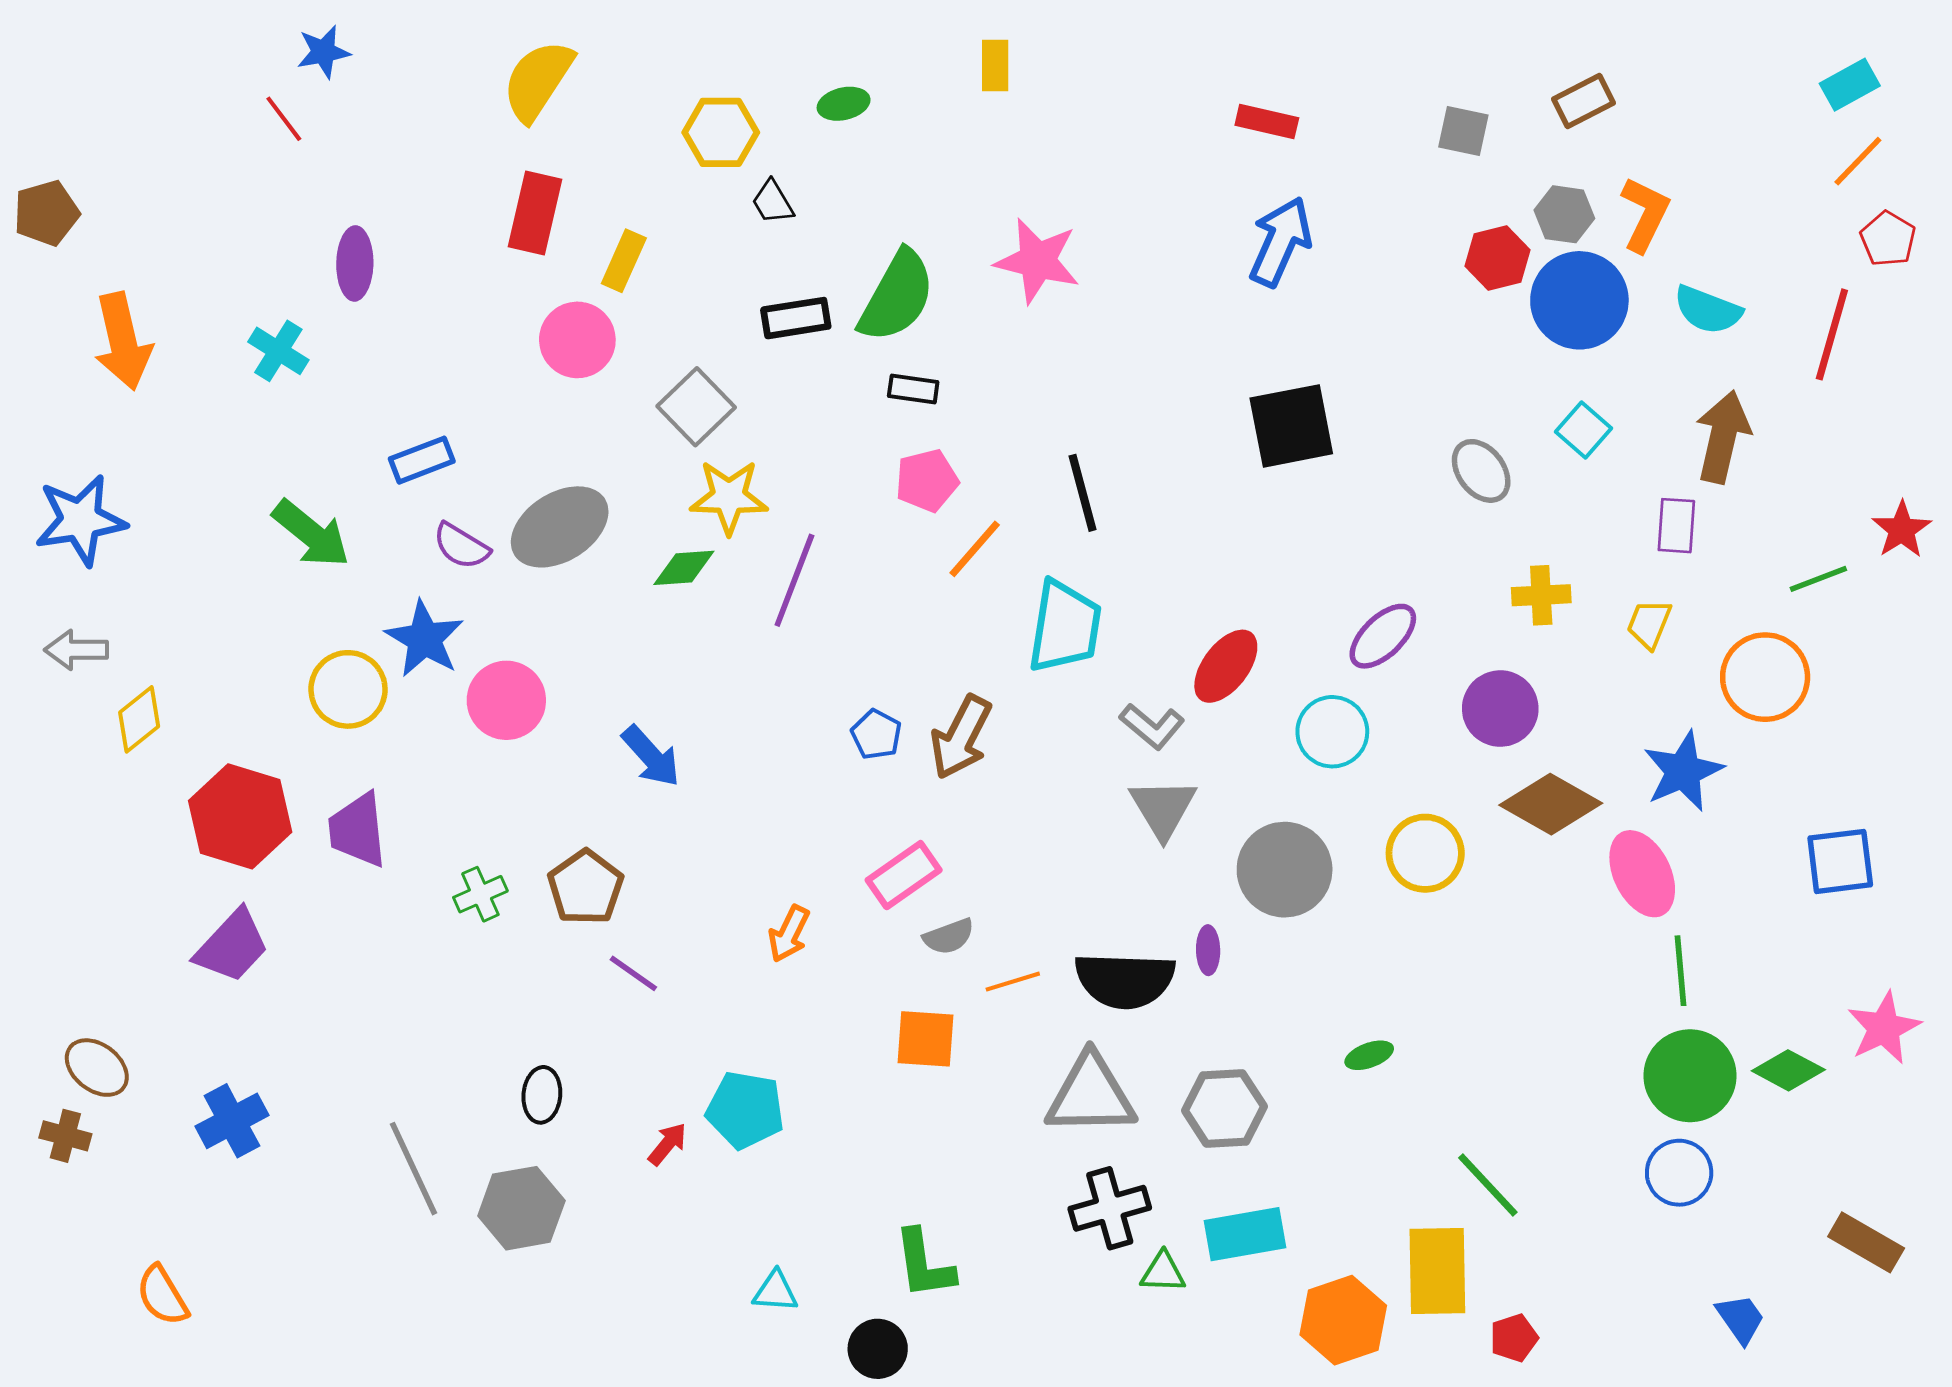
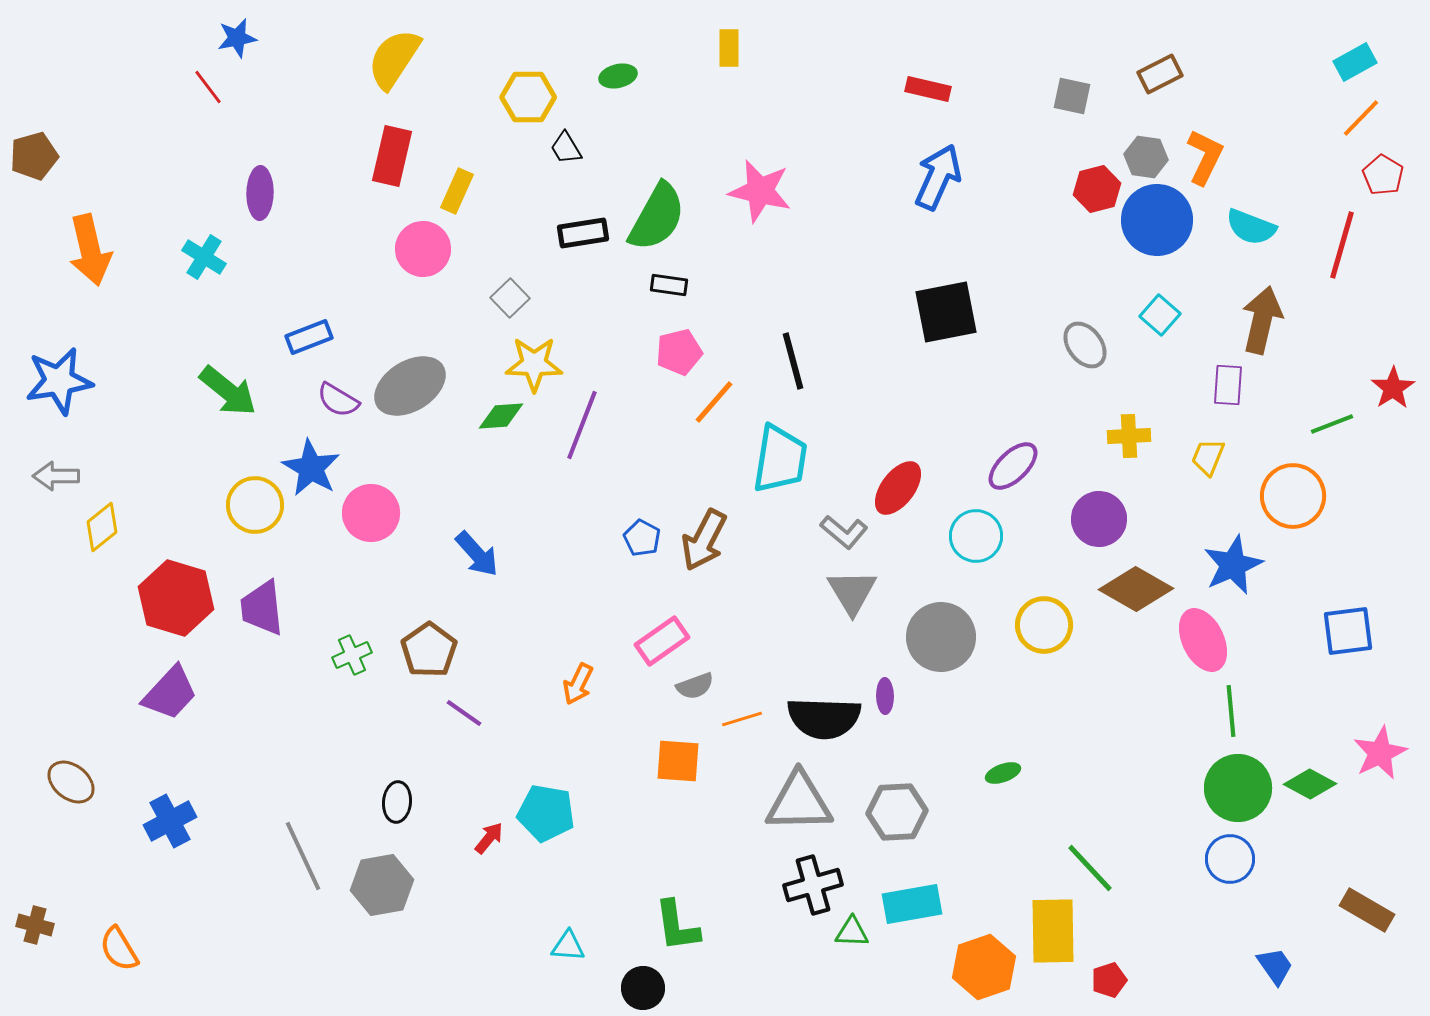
gray square: (696, 407) -> (510, 298), size x0.7
brown cross: (65, 1136) -> (35, 925), moved

